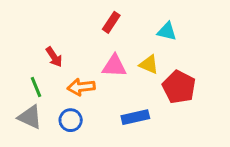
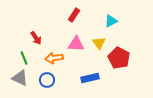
cyan triangle: (167, 31) -> (111, 21), turned -40
yellow triangle: (149, 64) -> (99, 43), turned 32

